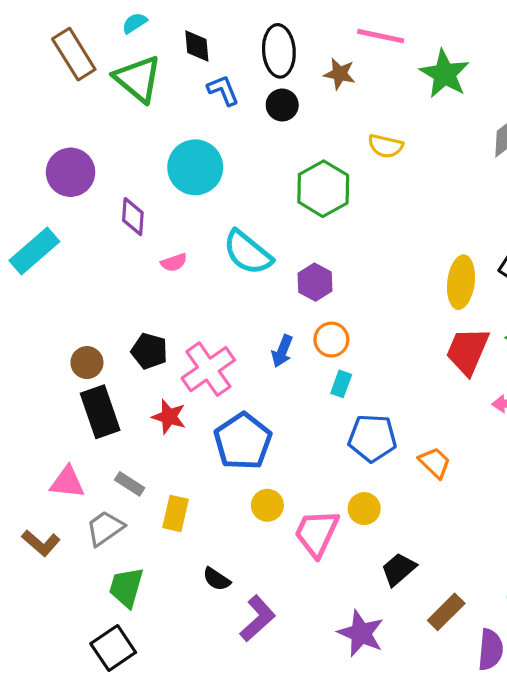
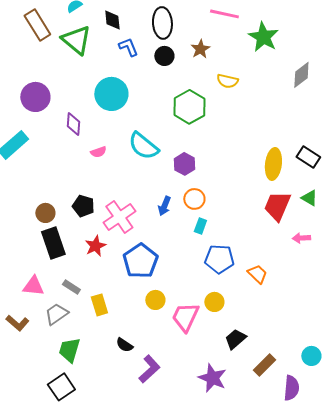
brown star: (340, 74) -> (200, 49), moved, turned 30
red star: (169, 417) -> (95, 246), turned 30
yellow rectangle: (176, 513) -> (99, 305), turned -30

